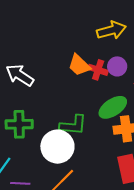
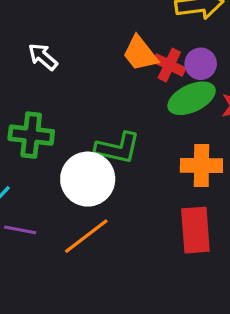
white arrow: (20, 75) -> (43, 57), size x0.7
green ellipse: (113, 107) -> (192, 98), moved

